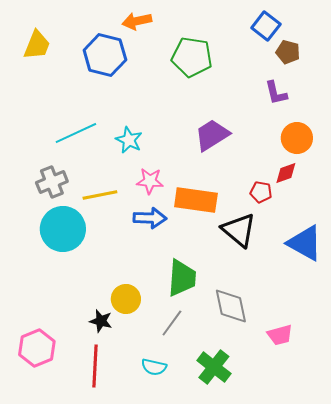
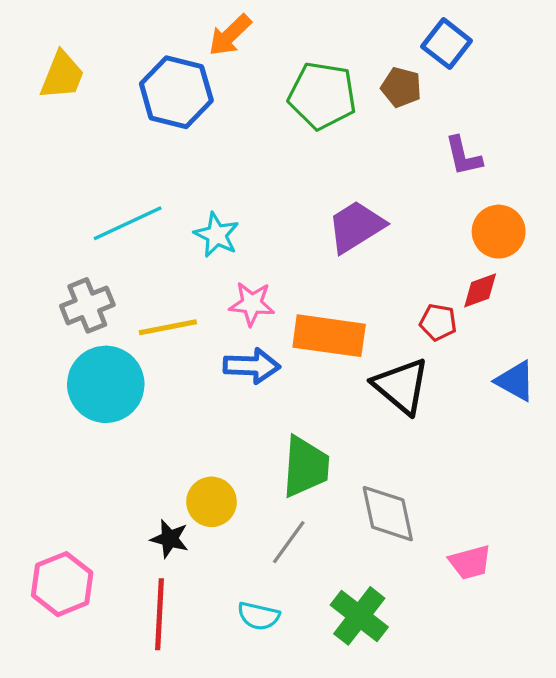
orange arrow: (137, 21) -> (230, 35), turned -32
brown pentagon: (288, 52) -> (401, 87), moved
blue triangle: (305, 243) -> (515, 381), moved, size x0.7

